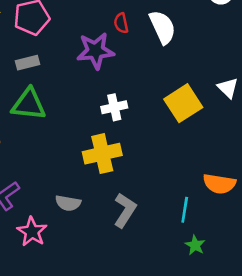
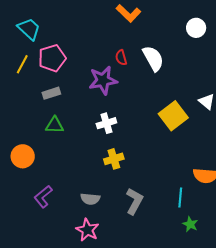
green triangle: (29, 104) -> (55, 125), size x0.7
white cross: (114, 107) -> (106, 123), moved
yellow cross: (102, 154) -> (114, 159), size x0.7
pink star: (32, 232) -> (87, 230), moved

